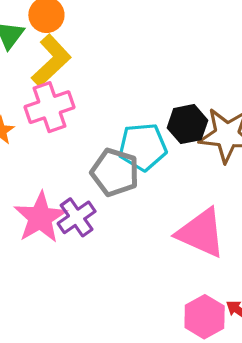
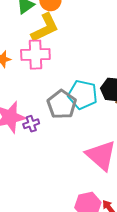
purple cross: (77, 217) -> (31, 124), size x0.7

